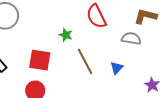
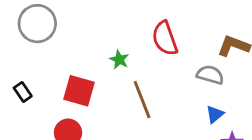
blue triangle: (117, 68) -> (215, 114), moved

